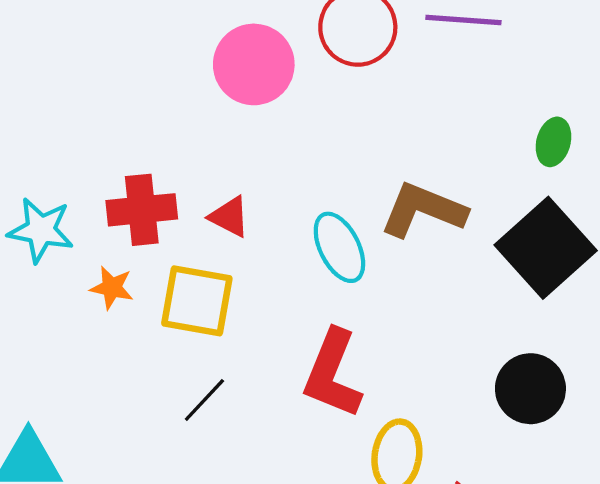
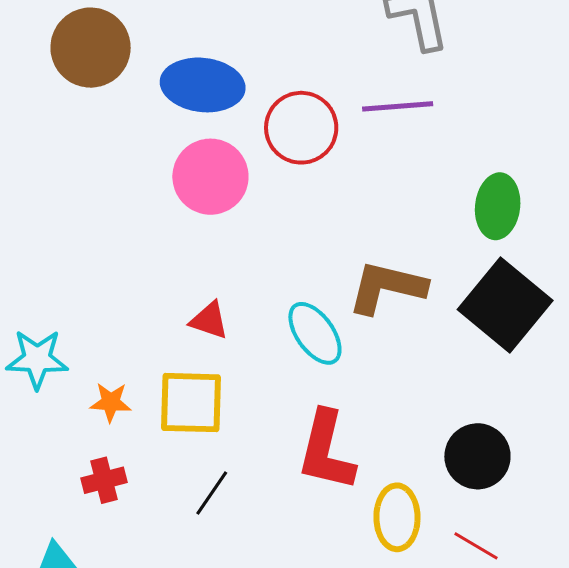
green ellipse: (553, 142) -> (498, 206), size x1.4
red cross: (142, 210) -> (104, 480), moved, size x0.7
black circle: (530, 389) -> (477, 456), moved

